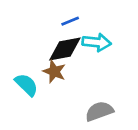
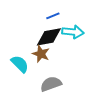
gray semicircle: (99, 111) -> (51, 84), moved

